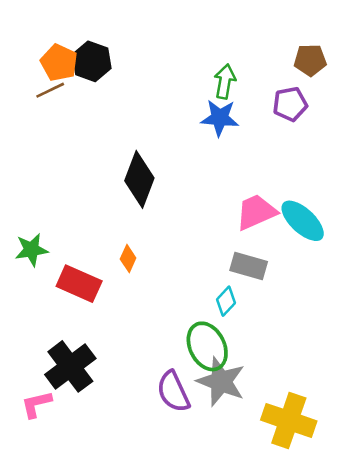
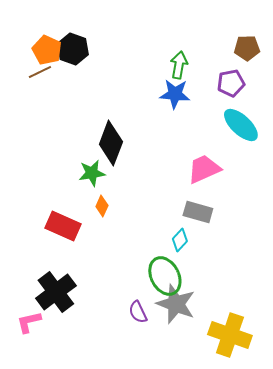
cyan ellipse: (303, 221) -> (241, 125), moved
green star: (31, 250) -> (92, 173), moved
purple semicircle: (173, 392) -> (138, 312), size x0.7

